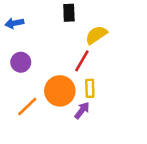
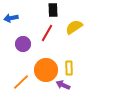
red line: (82, 61) -> (47, 33), moved
purple circle: (21, 62) -> (23, 44), moved
purple arrow: (82, 110) -> (63, 85), turned -104

